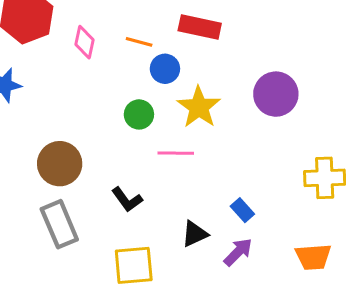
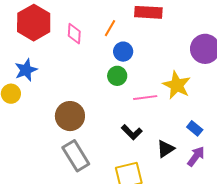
orange line: (139, 42) -> (110, 28), turned -66
blue circle: (165, 69) -> (123, 52), moved
yellow star: (199, 107) -> (177, 85), moved
black L-shape: (127, 200) -> (132, 132), moved

